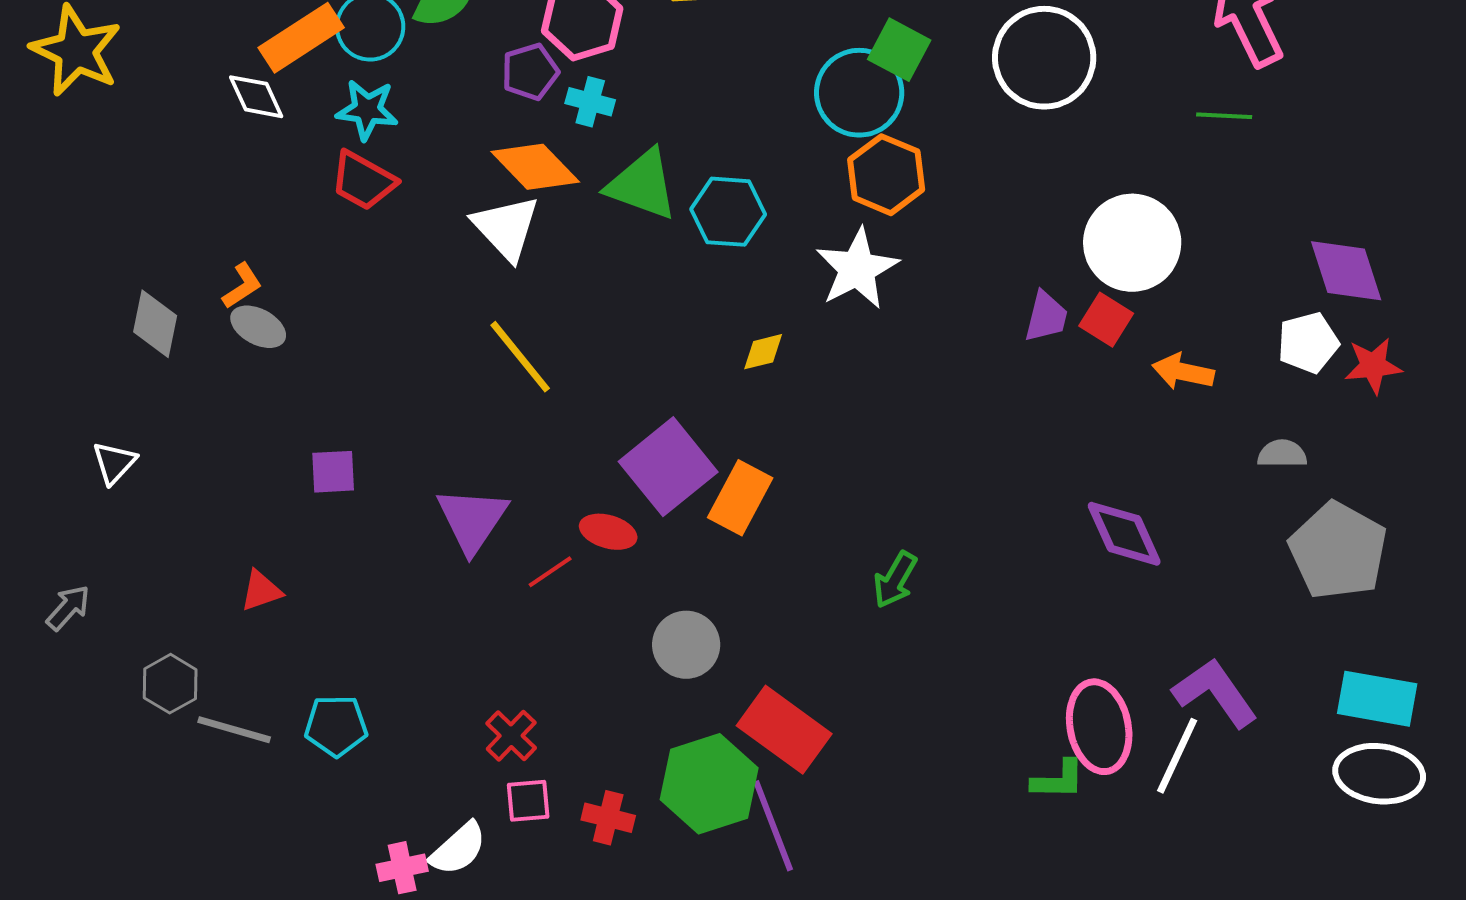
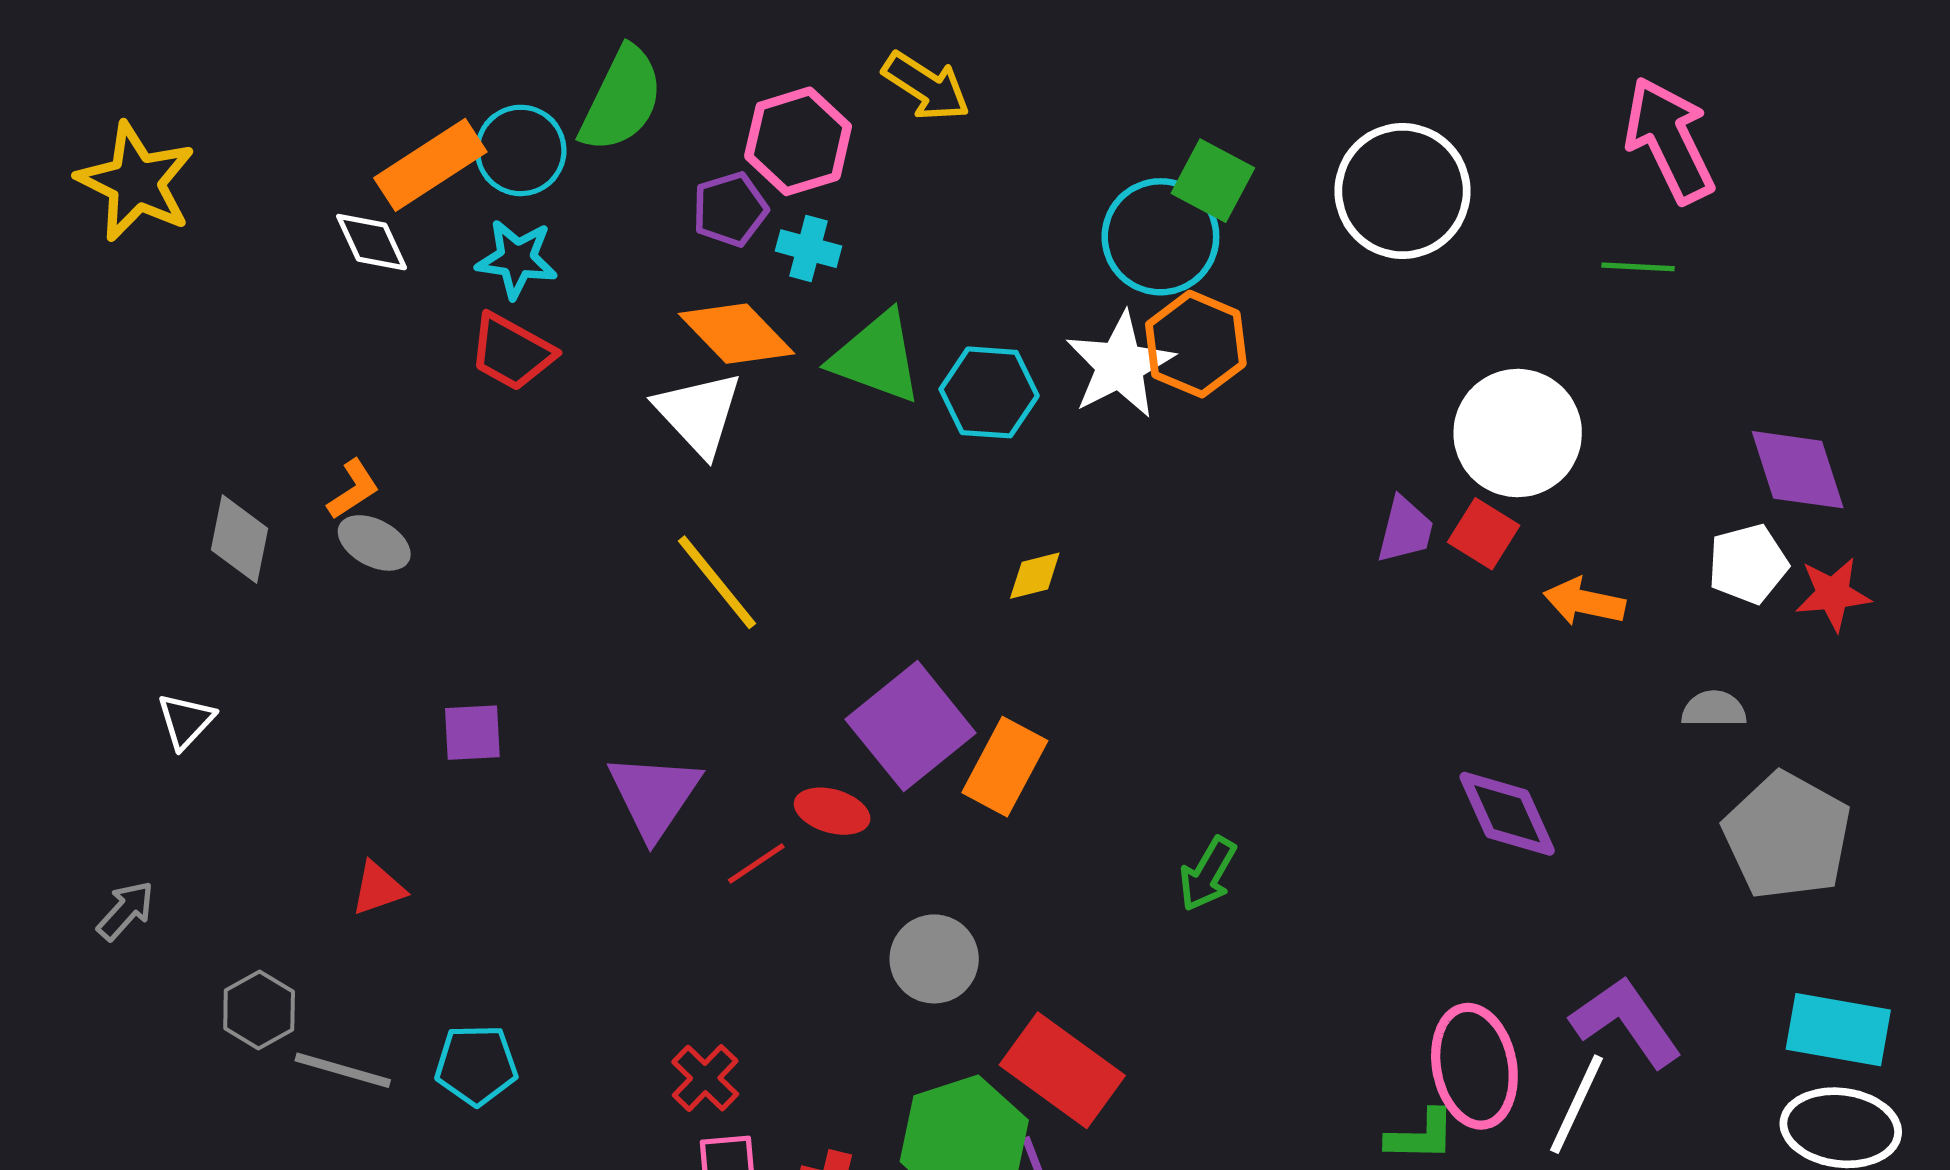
white star: (857, 269) -> (1120, 365), moved

